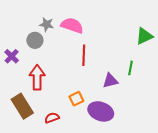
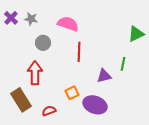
gray star: (47, 24) -> (31, 19), moved
gray circle: (35, 40) -> (43, 43), moved
purple cross: (12, 56) -> (11, 18), moved

